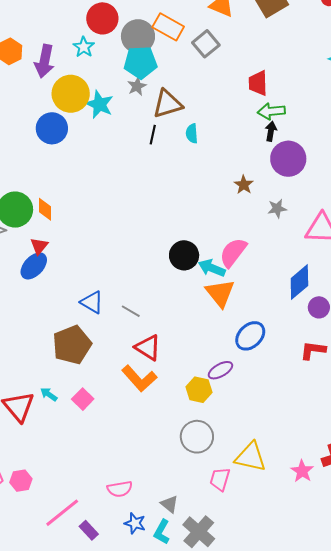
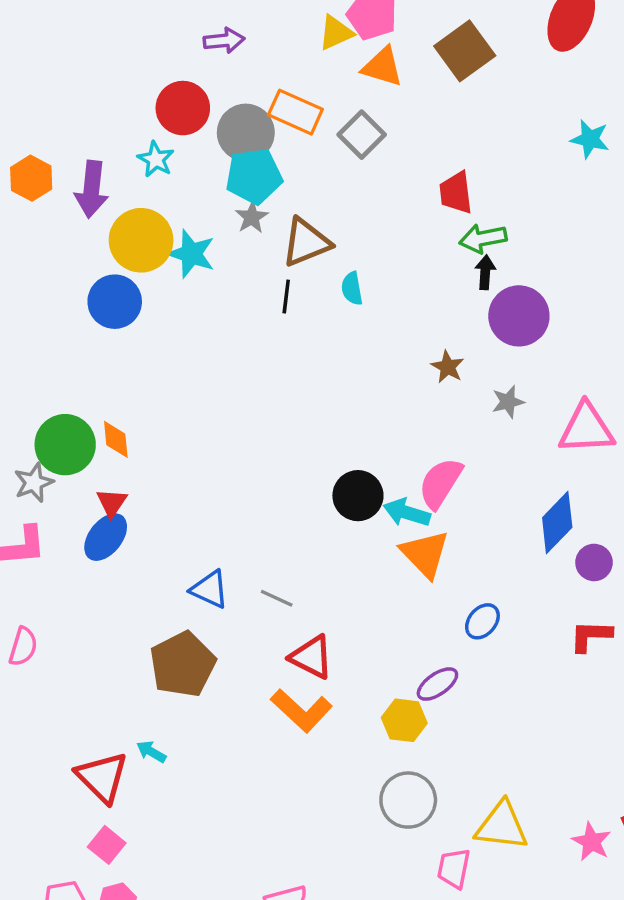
blue ellipse: (250, 336) -> (482, 621), size x0.7
pink square: (83, 399) -> (107, 845), moved

